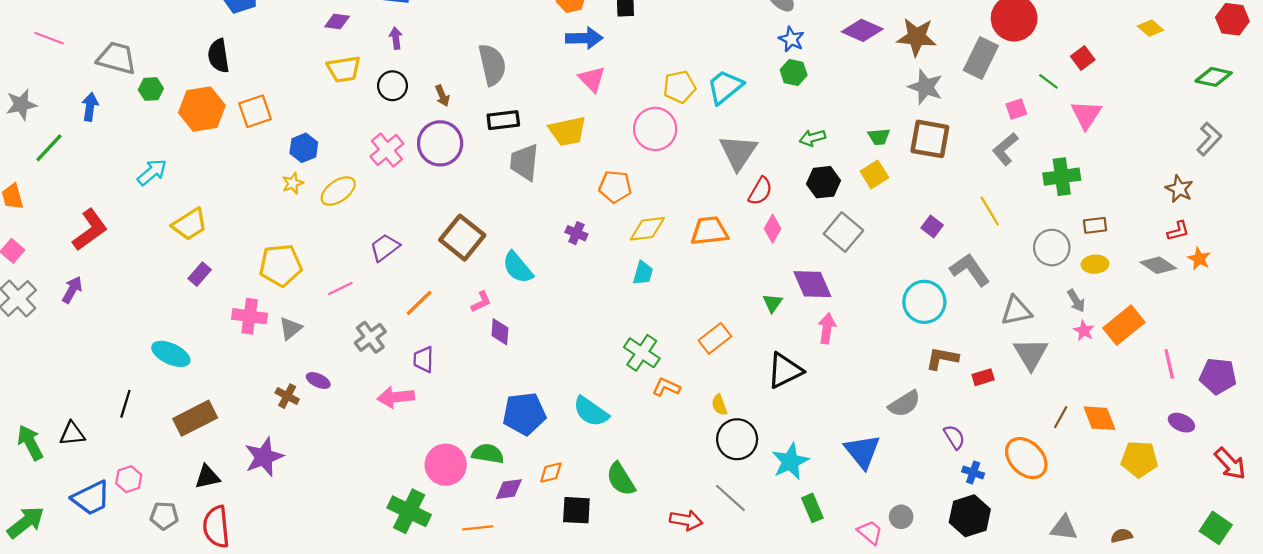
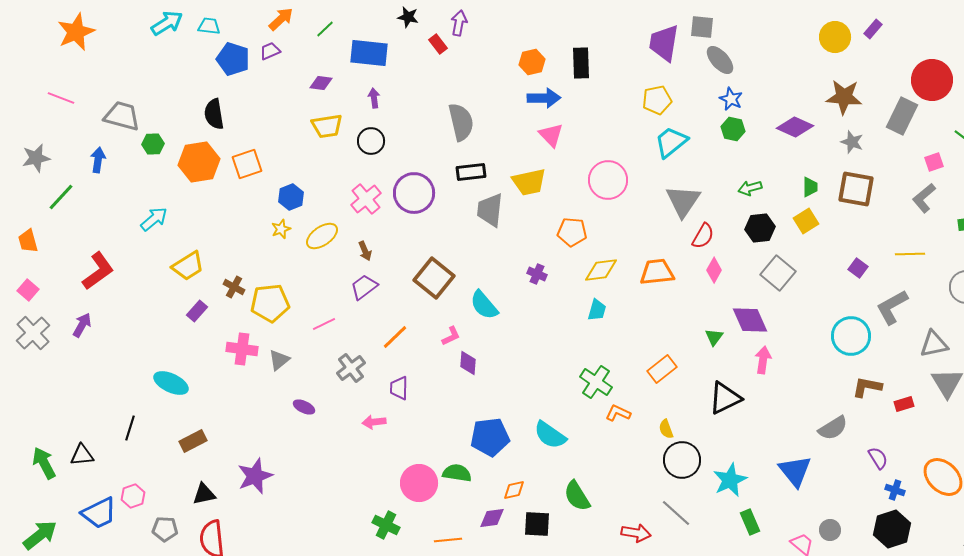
purple diamond: (862, 30) -> (795, 127), moved
yellow pentagon: (679, 87) -> (657, 100), moved
gray star: (925, 87) -> (852, 142), size x0.7
brown arrow: (442, 96) -> (365, 251), moved
green trapezoid: (879, 137) -> (810, 187), turned -85
yellow line: (990, 211) -> (910, 254), turned -60
gray L-shape: (970, 270) -> (892, 307), turned -84
brown cross: (287, 396) -> (234, 287), moved
pink arrow: (396, 397) -> (374, 422), size x0.7
brown rectangle: (195, 418) -> (193, 441), size x0.7
purple diamond: (509, 489) -> (492, 518), moved
green cross: (409, 511) -> (386, 525), size x0.7

